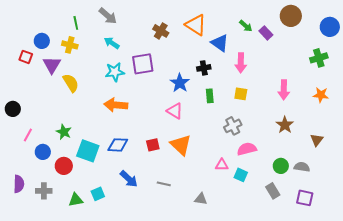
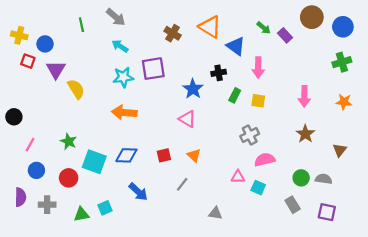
blue circle: (330, 27) -> (343, 27), moved
yellow cross: (70, 45) -> (19, 35), moved
green rectangle: (210, 96) -> (235, 95), moved, turned 32
orange triangle: (181, 145) -> (194, 155), size x0.6
blue circle: (43, 152) -> (36, 170), moved
gray line: (164, 184) -> (182, 184), moved, turned -64

